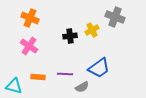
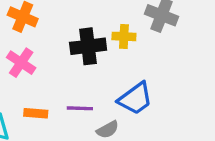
yellow cross: (92, 30) -> (124, 36), turned 32
black cross: (70, 36) -> (88, 46), size x1.5

